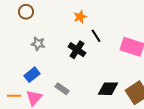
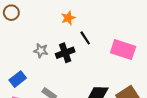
gray star: (38, 44) -> (41, 51), moved
black cross: (77, 50) -> (65, 53), turned 36

